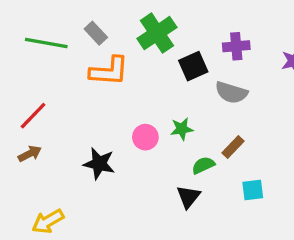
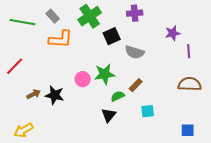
purple cross: (236, 46) -> (135, 13), moved
green star: (182, 129) -> (105, 74), size x1.5
brown arrow: (30, 154) -> (34, 94), moved

